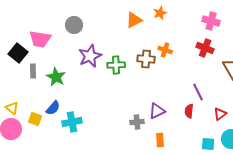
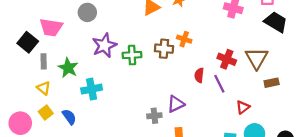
red cross: (205, 48) -> (227, 59), moved
yellow triangle: (12, 108) -> (44, 88), moved
blue semicircle: (53, 108) -> (69, 117), moved, turned -77
red semicircle: (189, 111) -> (199, 75), moved
yellow square: (35, 119) -> (46, 113), turned 32
cyan cross: (72, 122) -> (92, 89), moved

